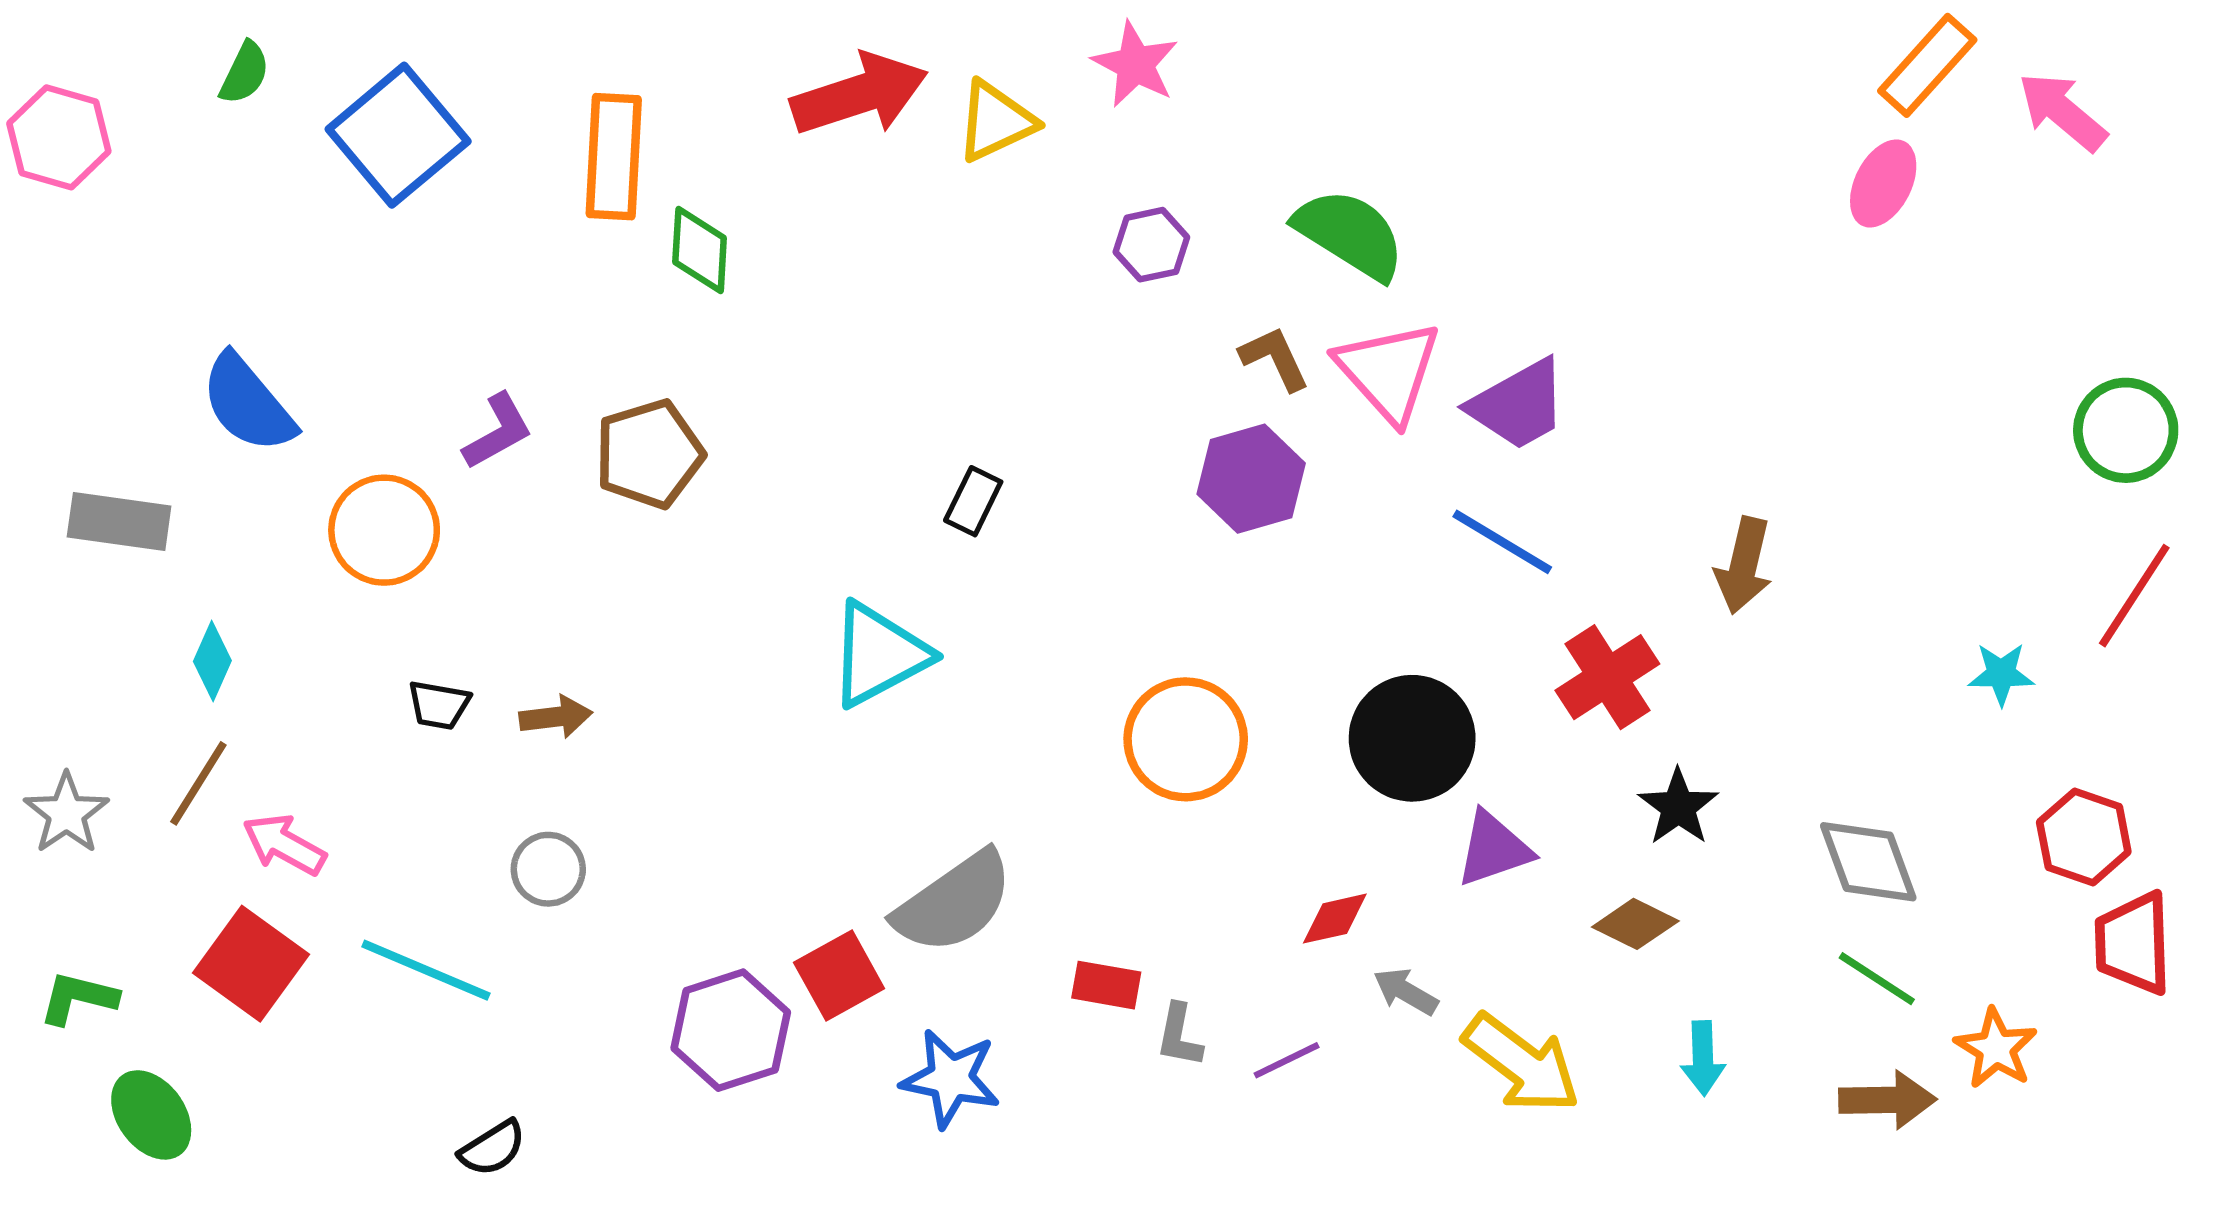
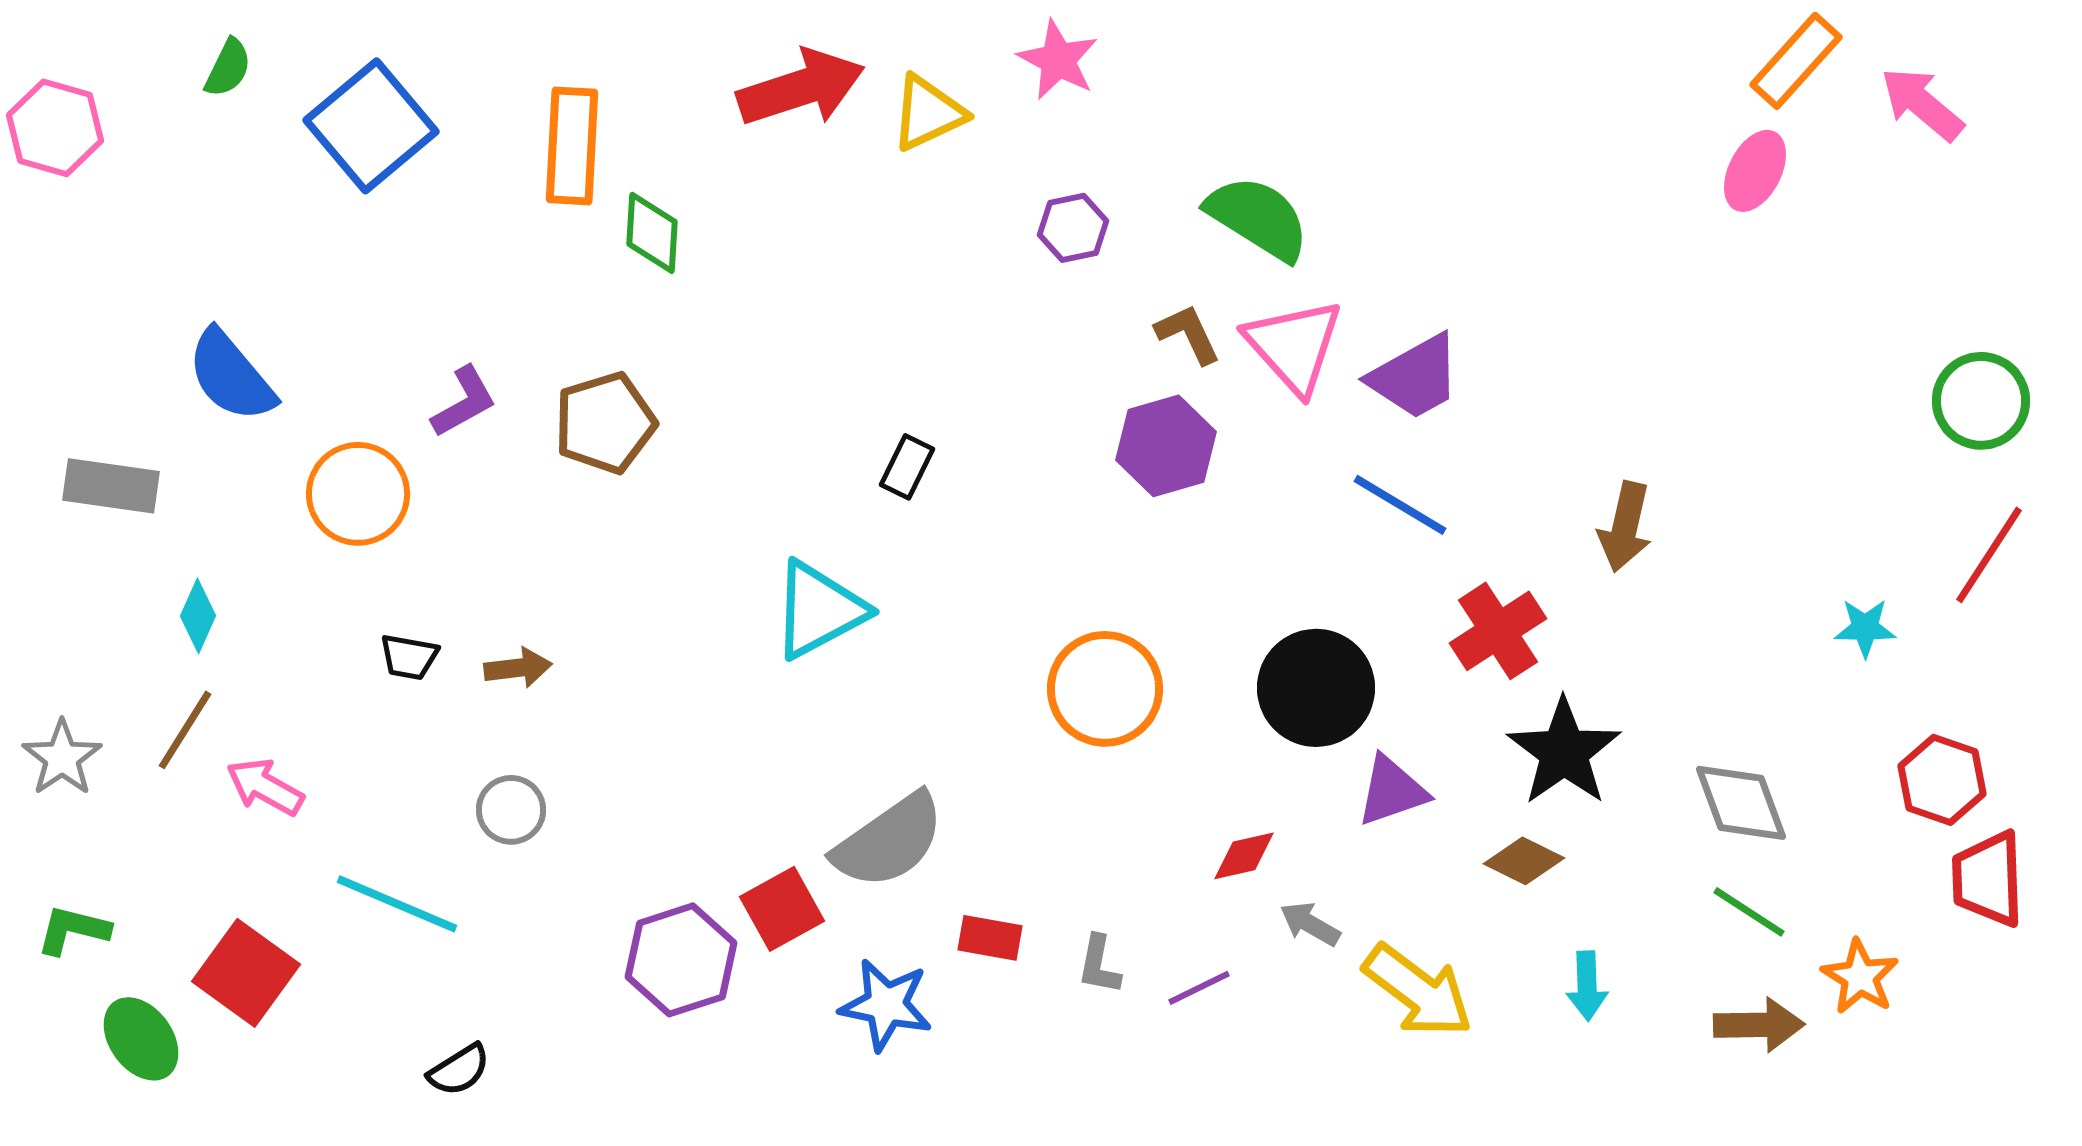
black star: (1678, 807) -> (1564, 752), size x1.5
red square: (251, 964) -> (246, 973), moved
red rectangle: (1106, 985) -> (990, 938), moved

